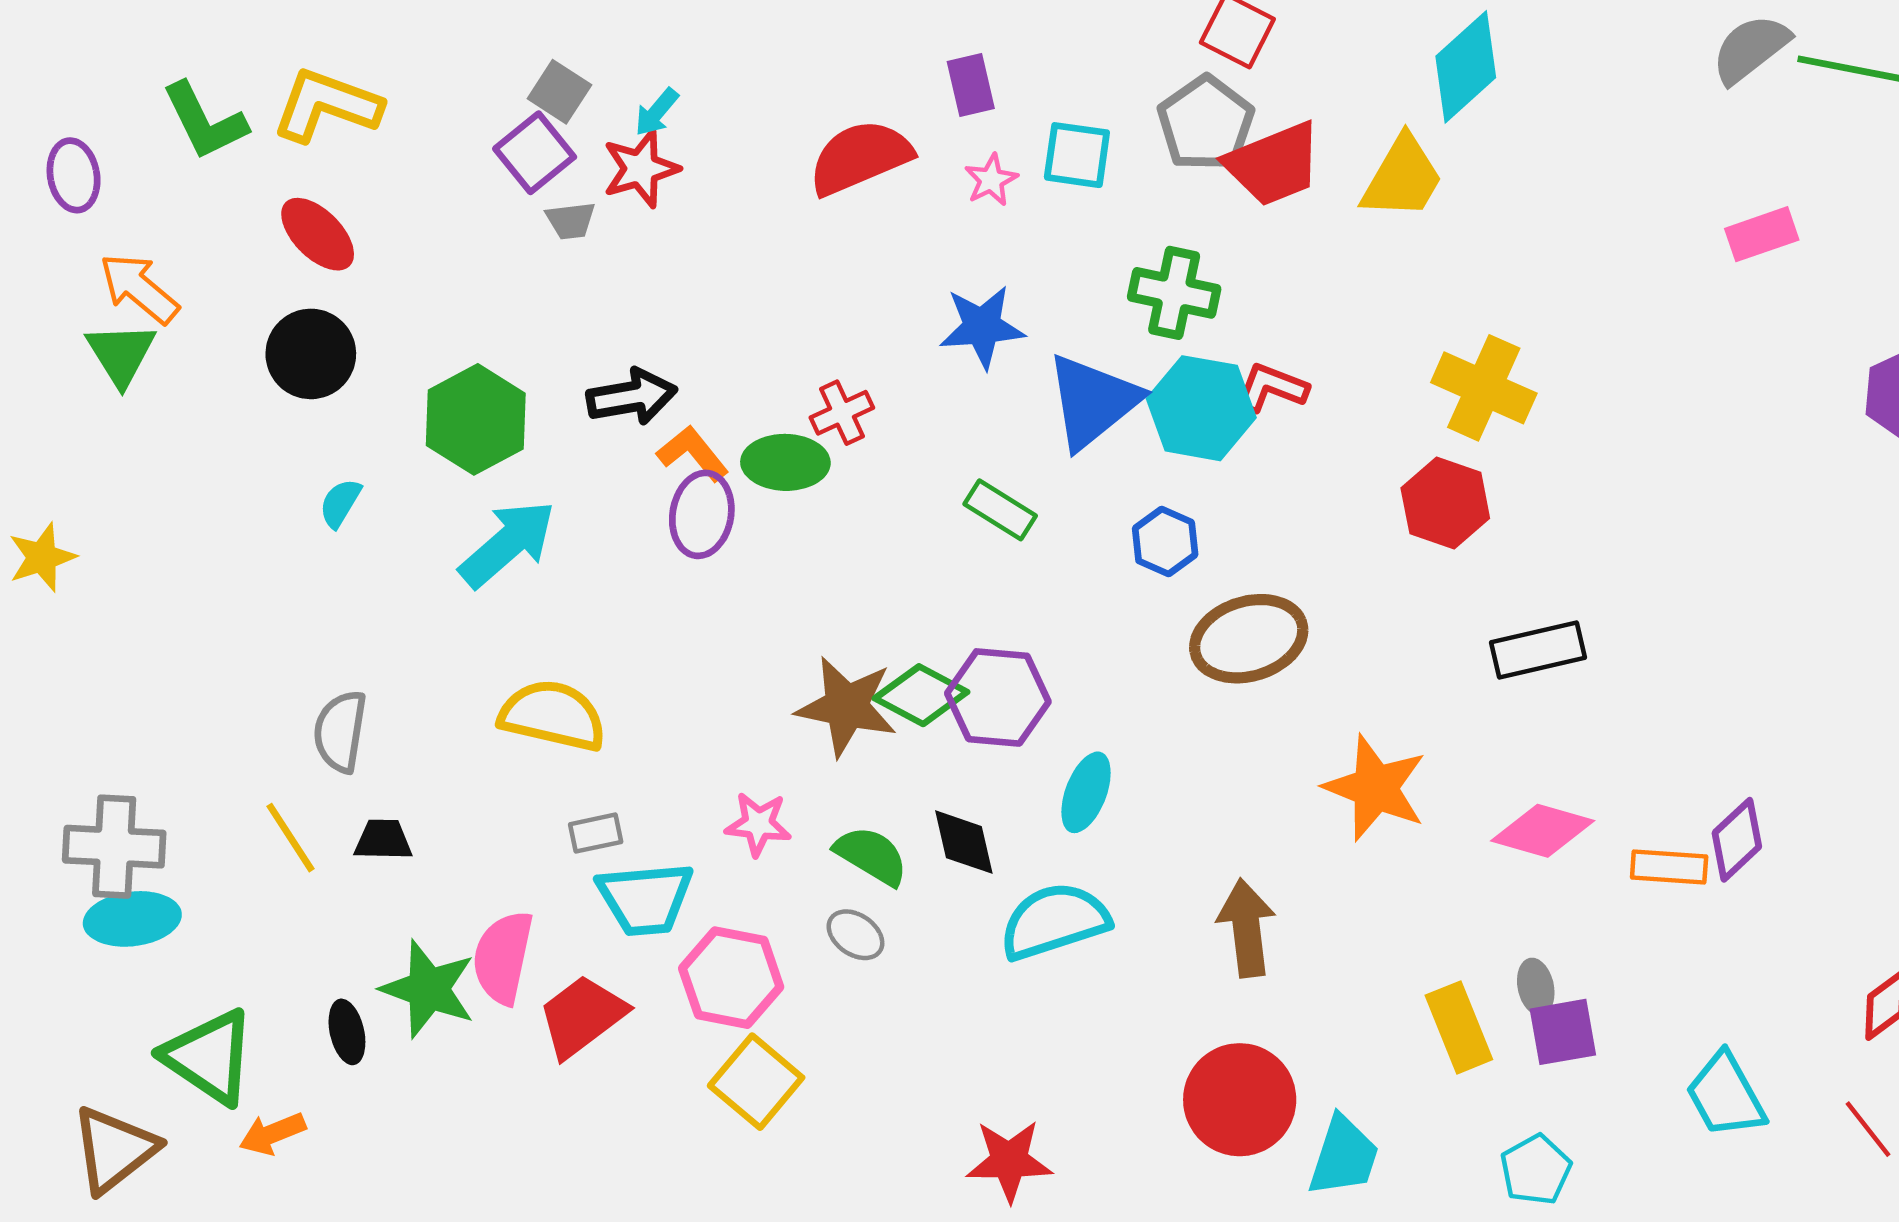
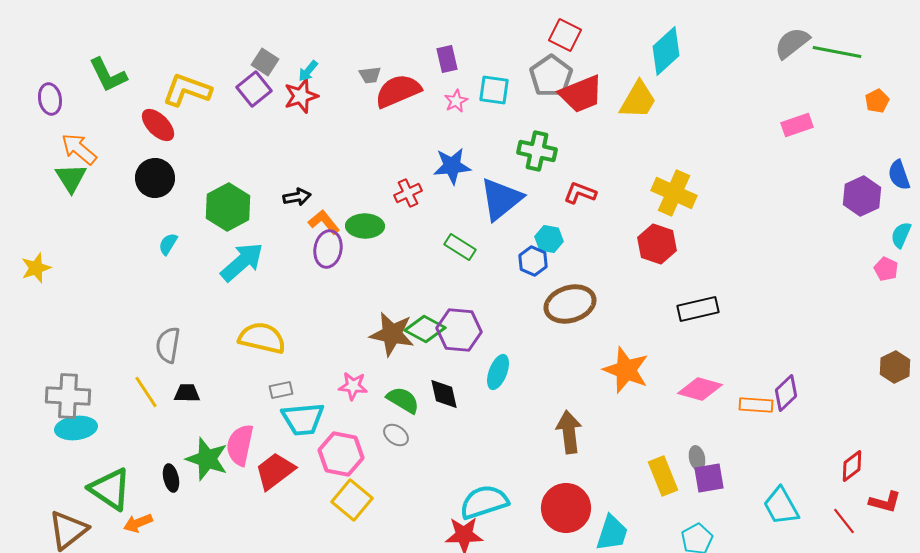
yellow L-shape: (327, 105) -> (187, 90), moved
gray trapezoid: (571, 221) -> (370, 75), moved
black arrow: (632, 397) -> (297, 197), size x0.7
cyan hexagon: (1201, 408) -> (549, 239), moved, size x0.6
red cross: (842, 413) -> (408, 193), moved
cyan semicircle: (1054, 921) -> (484, 502), moved

